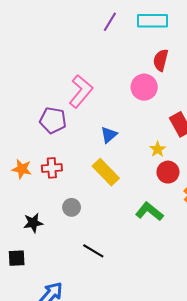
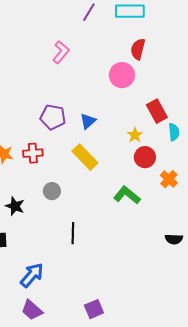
pink L-shape: (81, 91) -> (61, 52), moved, size x0.7
purple pentagon: (53, 120) -> (53, 117), moved
black star: (33, 223) -> (15, 206), turned 30
black line: (93, 251) -> (73, 233), turned 60

